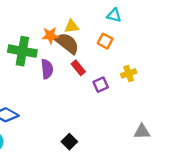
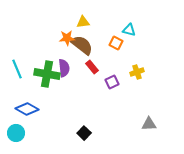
cyan triangle: (114, 15) -> (129, 30), moved
yellow triangle: (72, 26) -> (83, 22), moved
green cross: (22, 51) -> (47, 74), moved

